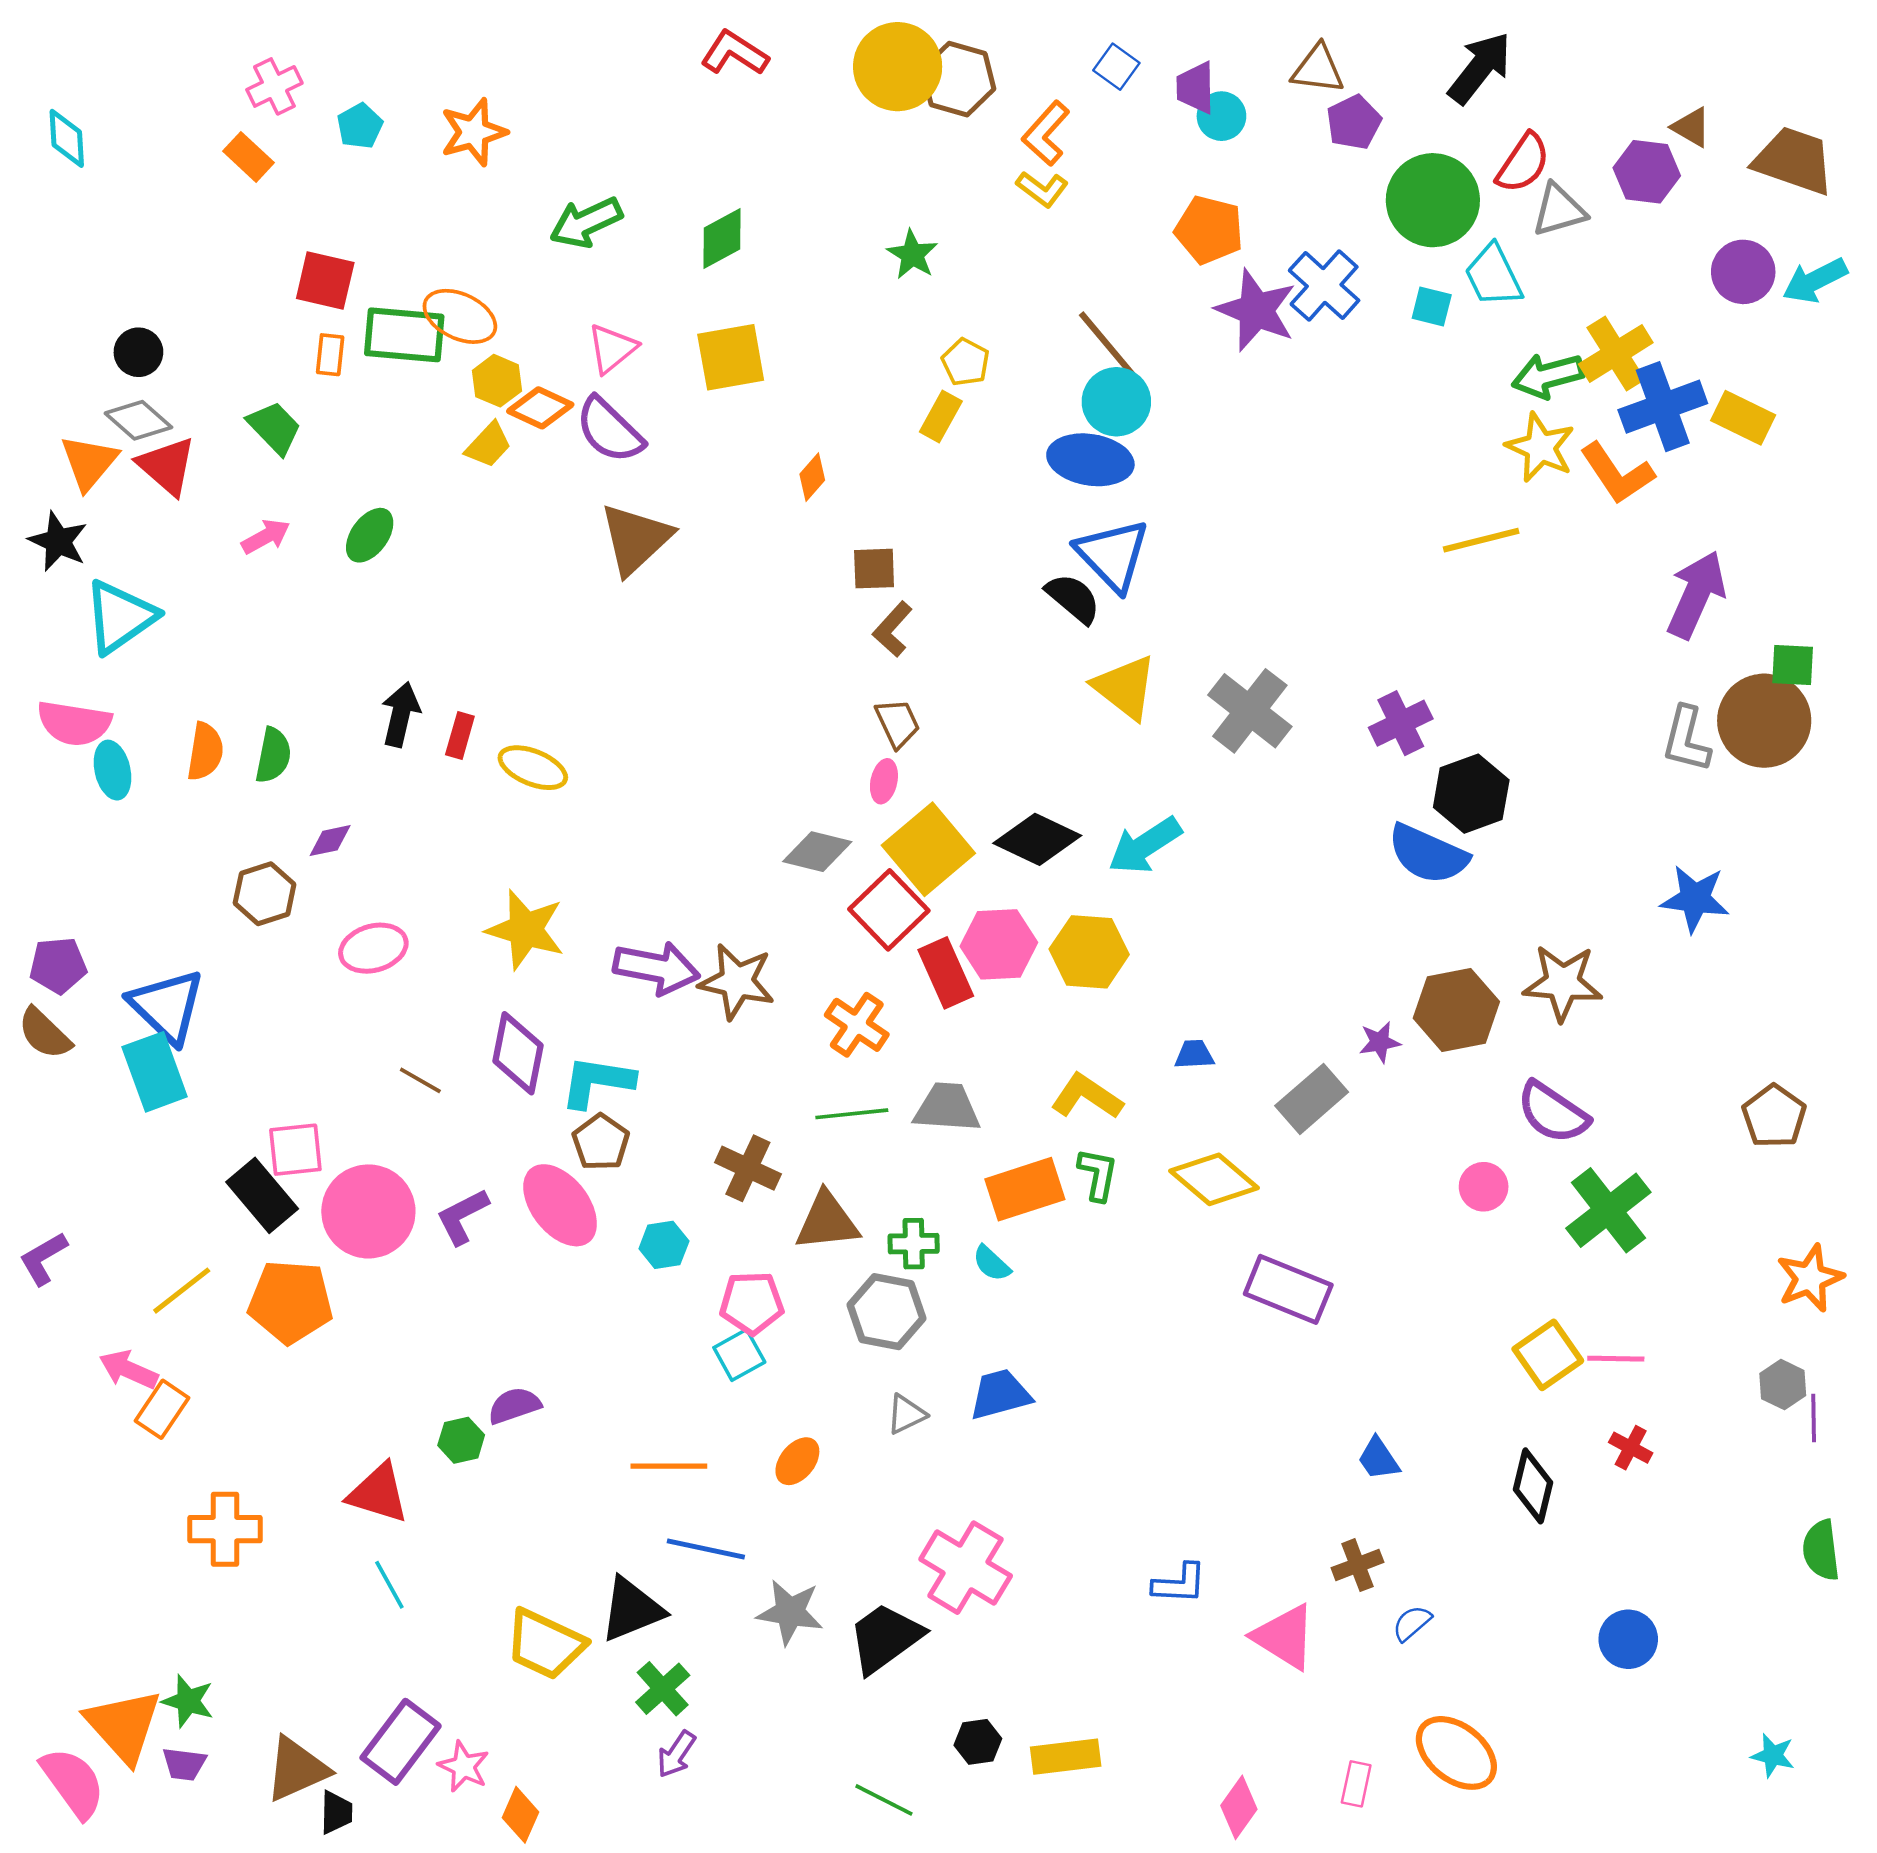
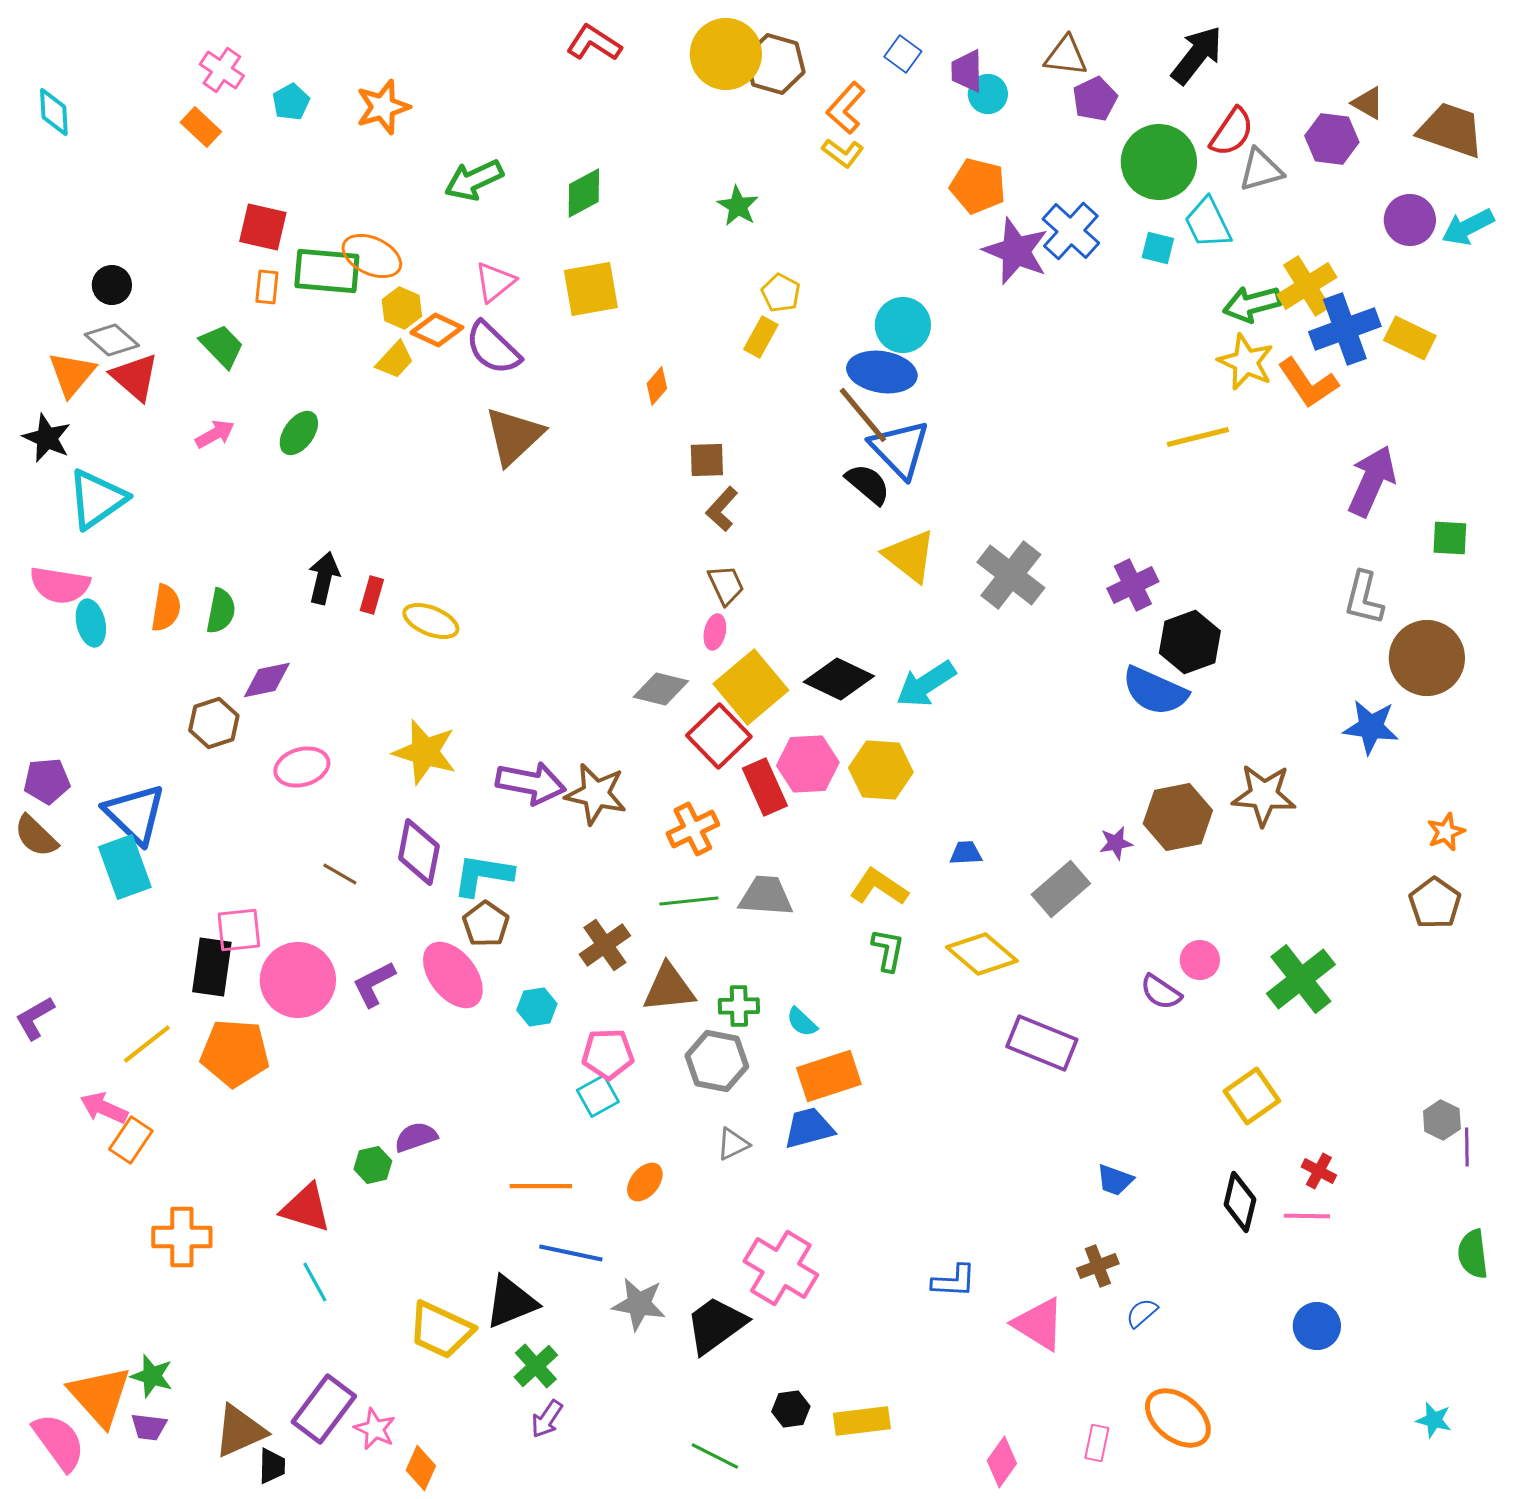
pink cross: (274, 86) -> (222, 70), turned -30
brown line: (1108, 345) -> (863, 415), moved
brown circle: (1764, 721) -> (1427, 658), moved
purple diamond: (330, 841) -> (267, 680), size x1.4
orange cross: (857, 1025) -> (693, 829), turned 30
purple semicircle: (1553, 1113) -> (1161, 992), moved, size x0.7
brown cross: (748, 1168) -> (605, 945), turned 30
orange rectangle: (1025, 1189) -> (829, 1076), moved
black rectangle: (262, 1195) -> (212, 967), turned 48
orange star: (1810, 1278) -> (1446, 832), moved, size x0.7
pink line: (1616, 1359) -> (1307, 1216), moved
blue trapezoid: (1378, 1459) -> (1115, 1180), turned -36

